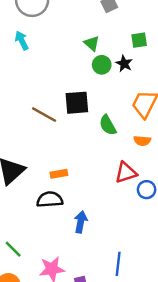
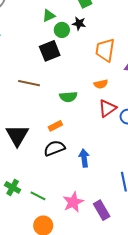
green triangle: (92, 43) -> (49, 16), turned -48
black square: (77, 103) -> (50, 51), moved
green semicircle: (108, 125) -> (68, 97), moved, turned -48
orange semicircle: (142, 141) -> (101, 84), moved

